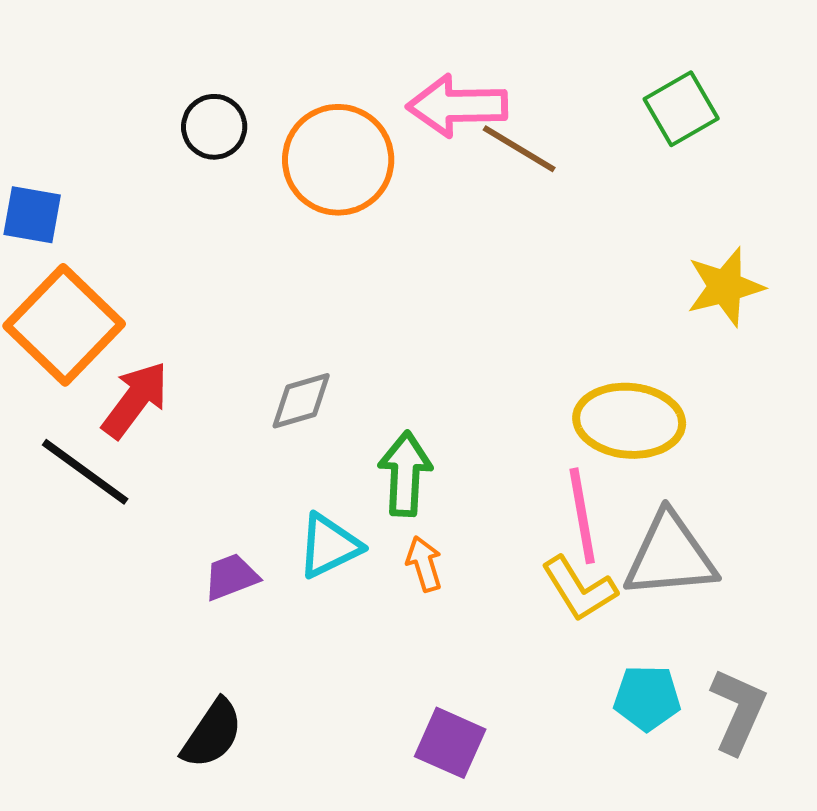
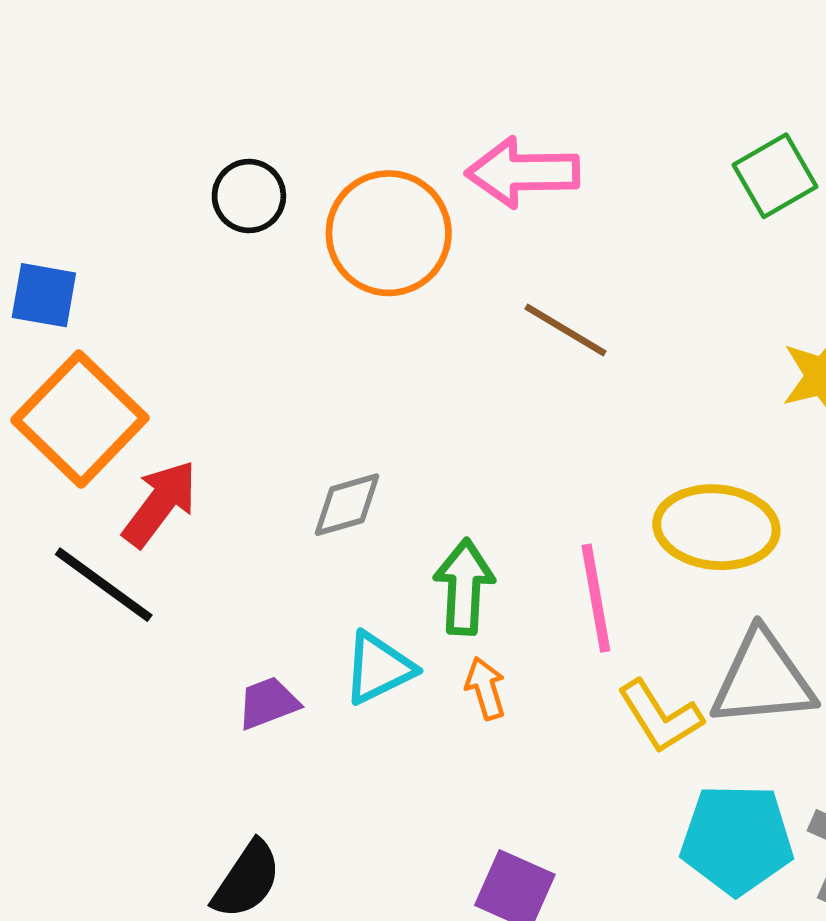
brown line: (519, 149) -> (566, 330), moved
pink line: (582, 516) -> (596, 598), moved
cyan pentagon: (647, 698) -> (737, 839), size x1.5

